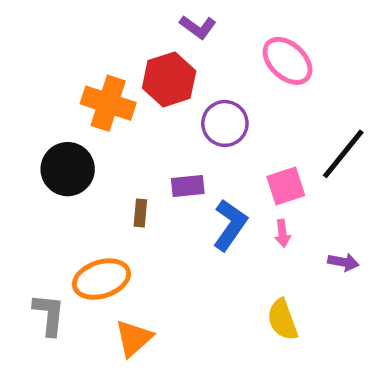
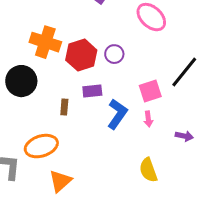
red hexagon: (169, 79) -> (81, 55), moved
purple circle: (225, 123) -> (114, 54), size x0.7

